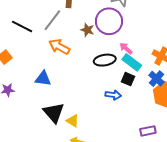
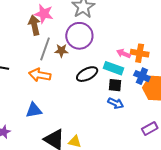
gray line: (52, 20) -> (45, 49), moved
pink arrow: (126, 48) -> (123, 54), moved
blue arrow: (113, 95) -> (116, 103), moved, turned 35

